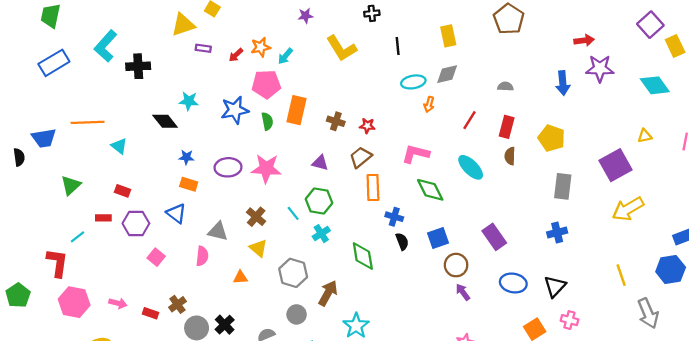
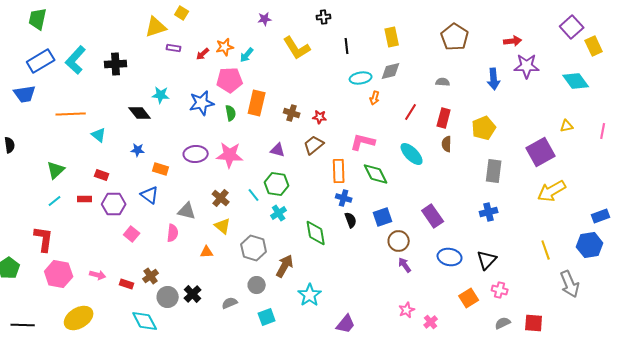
brown pentagon: (509, 19) -> (455, 37), moved
cyan L-shape: (106, 46) -> (76, 60), moved
blue trapezoid: (44, 138) -> (25, 94), moved
yellow pentagon: (551, 138) -> (484, 128), turned 30
blue star: (186, 157) -> (138, 150), moved
orange rectangle: (373, 188) -> (339, 171), moved
cyan line: (78, 237) -> (55, 201), moved

